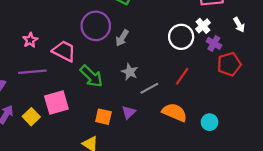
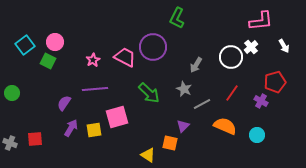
gray arrow: (122, 38) -> (196, 65), moved
purple cross: (214, 43) -> (261, 101), moved
pink trapezoid: (64, 51) -> (125, 57), moved
yellow square: (31, 117) -> (94, 130), turned 35
orange square: (103, 117) -> (170, 143), moved

